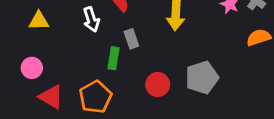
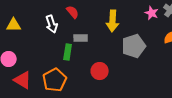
gray rectangle: (131, 39) -> (81, 38), turned -72
gray pentagon: (202, 78) -> (134, 46), moved

